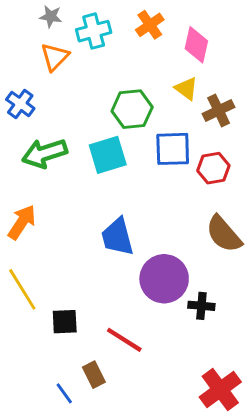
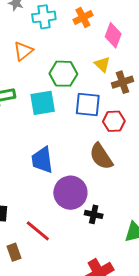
orange triangle: (55, 57) -> (23, 51), moved
brown semicircle: (224, 234) -> (101, 156), moved

